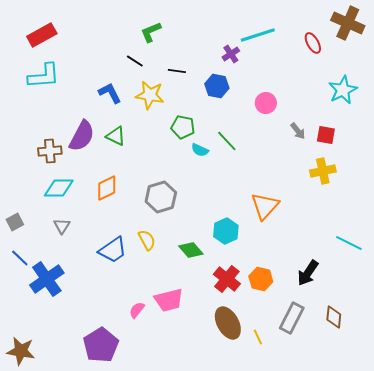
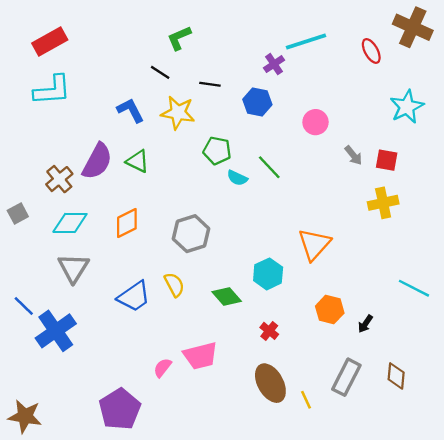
brown cross: (50, 151) -> (59, 179), turned -35
gray square: (15, 222) -> (18, 213), moved
gray triangle: (62, 226) -> (74, 268), size x1.6
black arrow: (308, 273) -> (365, 324), size x0.6
red cross: (227, 279) -> (269, 331), size x0.6
orange hexagon: (261, 279) -> (330, 310), moved

